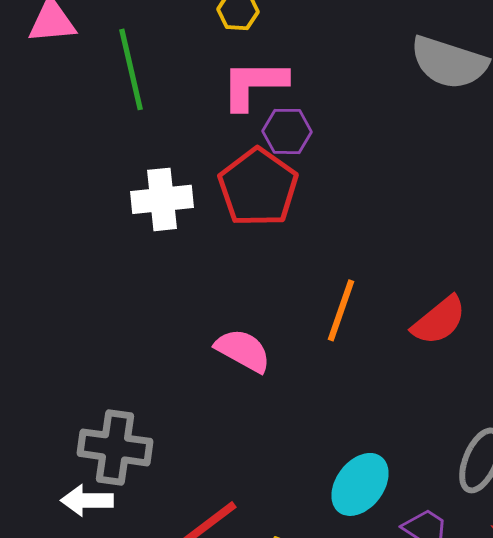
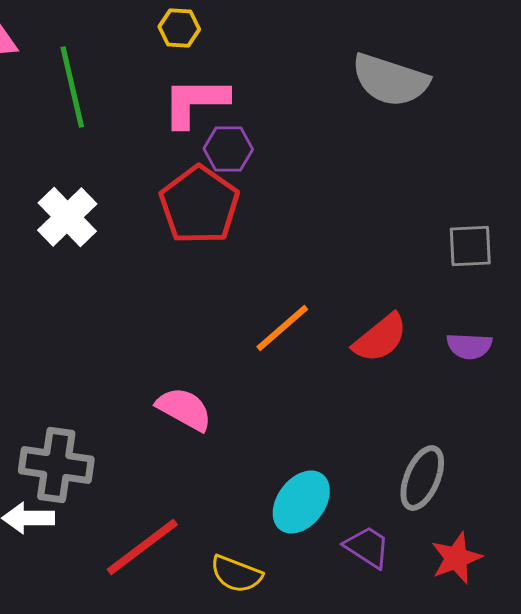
white cross: (162, 199) -> (67, 217), moved, turned -38
orange line: (341, 310) -> (282, 328), turned 30
pink semicircle: (243, 350) -> (184, 409), moved

